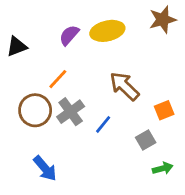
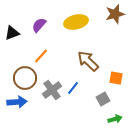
purple semicircle: (69, 35) -> (39, 25), moved
orange square: (164, 110) -> (116, 78), turned 32
gray cross: (71, 112) -> (52, 90), moved
blue arrow: (45, 168) -> (17, 102), moved, turned -54

